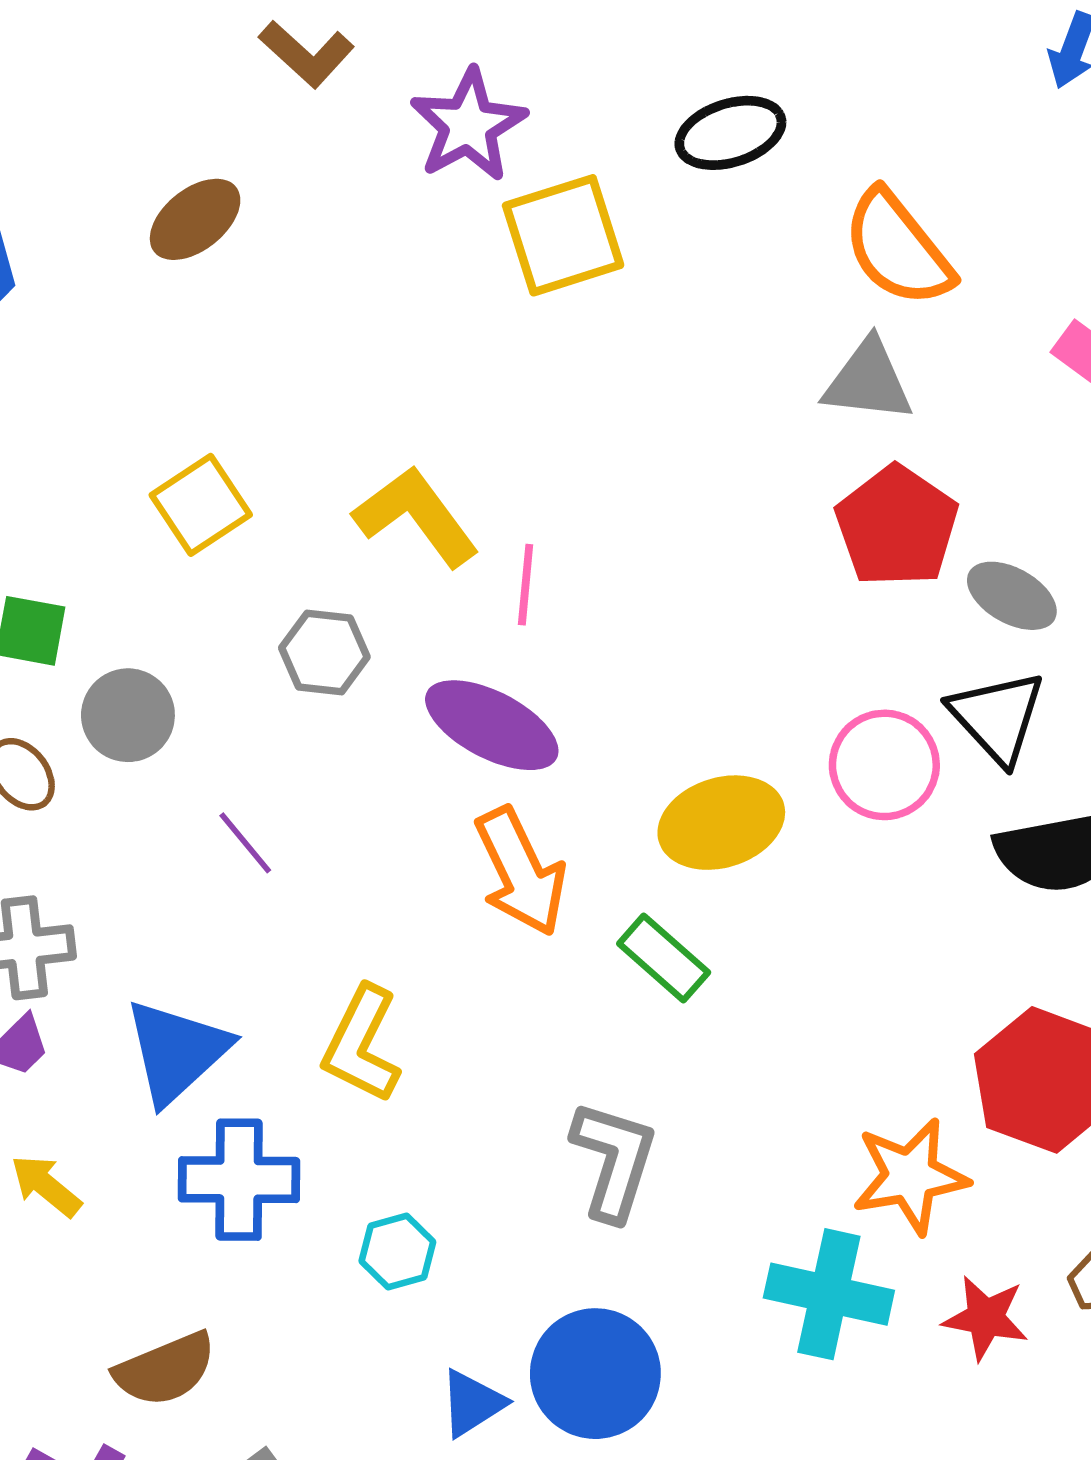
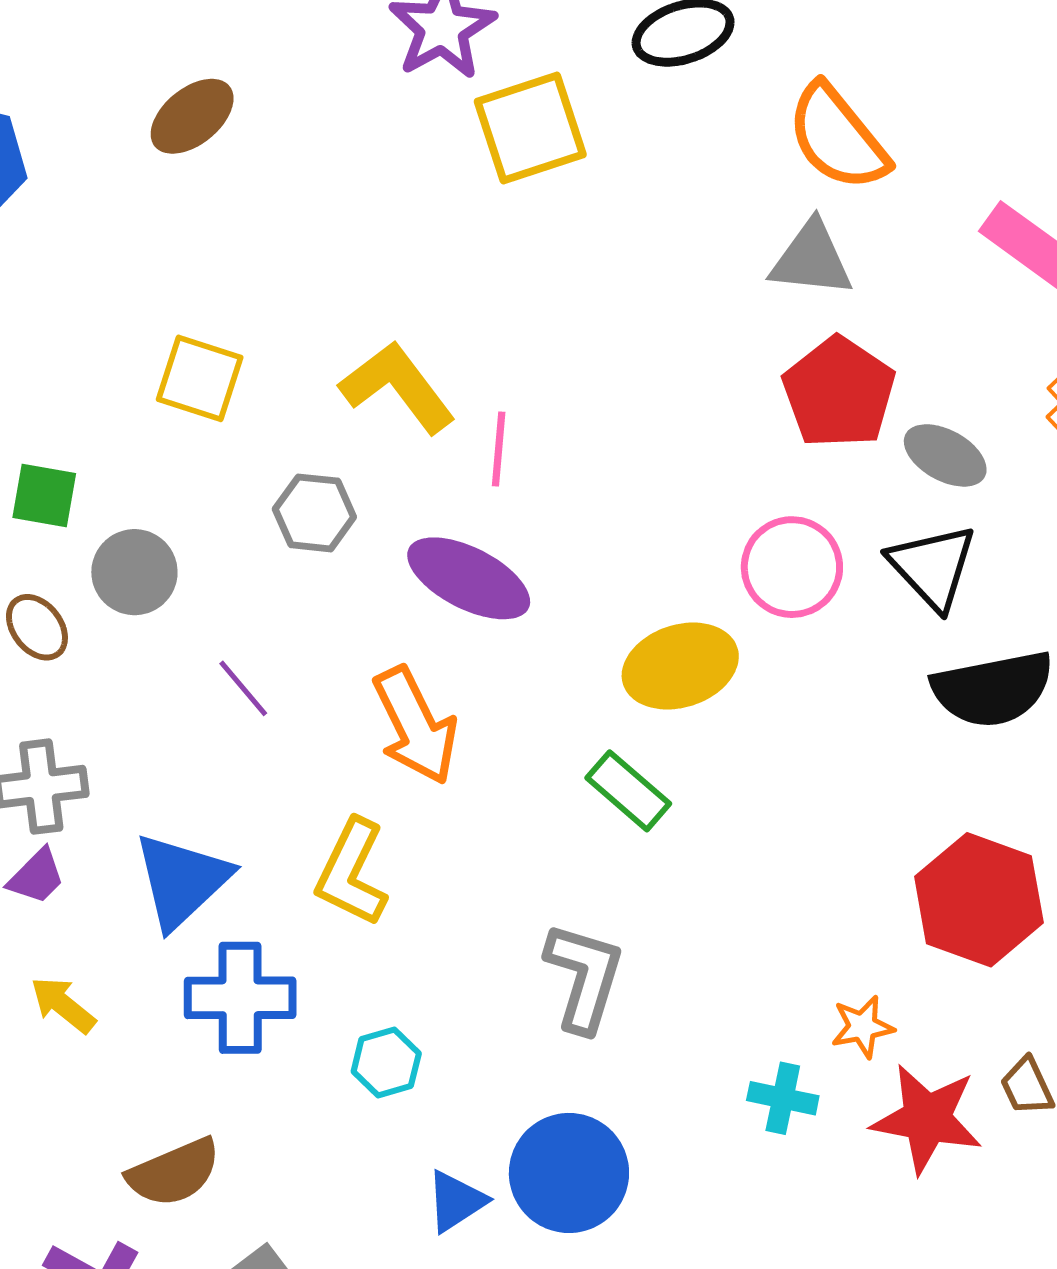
yellow square: (201, 505) -> (200, 378), turned -38
pink circle: (884, 765) -> (792, 567), moved
orange arrow: (521, 872) -> (415, 726), moved
orange star: (910, 1176) -> (863, 1027), moved, size x0.6
cyan cross: (829, 1294) -> (783, 1098), size x0.6
red star: (986, 1318) -> (927, 1119), size x1.4

